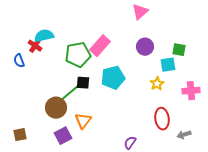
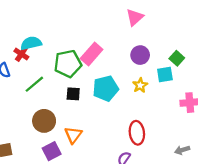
green square: (179, 50) -> (177, 58), turned 32
yellow star: (157, 84) -> (140, 85), moved
green line: (70, 93) -> (34, 84), moved
red ellipse: (162, 119) -> (137, 133), moved

